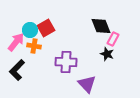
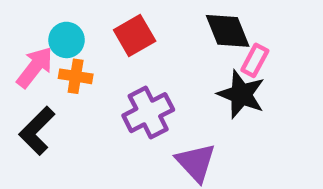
red square: (46, 28) -> (135, 35), moved
black star: (107, 54) -> (241, 94), size x1.5
purple cross: (66, 62) -> (148, 113), turned -30

